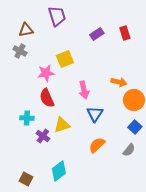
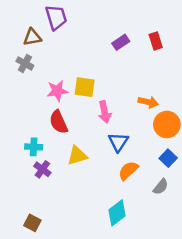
purple trapezoid: (57, 16) -> (56, 17), moved
yellow square: (65, 59) -> (85, 87), moved, turned 30
purple cross: (43, 136) -> (42, 169), moved
orange semicircle: (97, 145) -> (128, 171), moved
cyan diamond: (59, 171) -> (117, 213), moved

